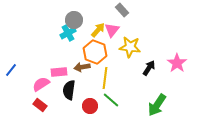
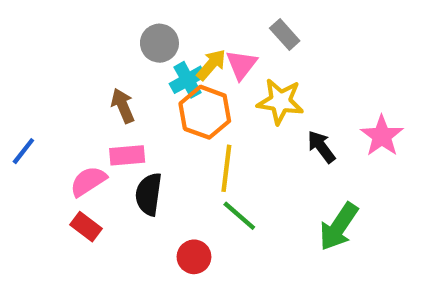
gray rectangle: (122, 10) -> (285, 34), moved
cyan cross: (68, 33) -> (188, 80), moved
brown arrow: (82, 67) -> (123, 106), moved, turned 77
black arrow: (149, 68) -> (321, 147), turned -70
red circle: (90, 106) -> (194, 257), moved

